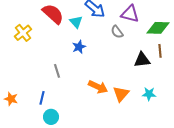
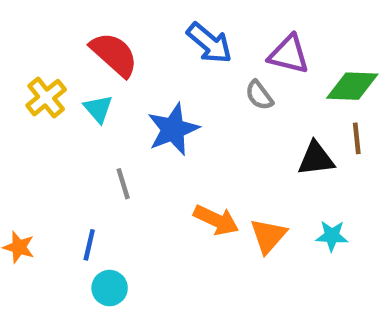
cyan triangle: (76, 22) -> (98, 109), moved
blue star: (79, 47) -> (173, 129), size x1.6

